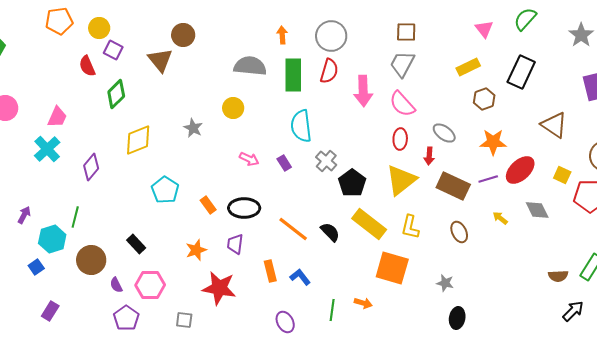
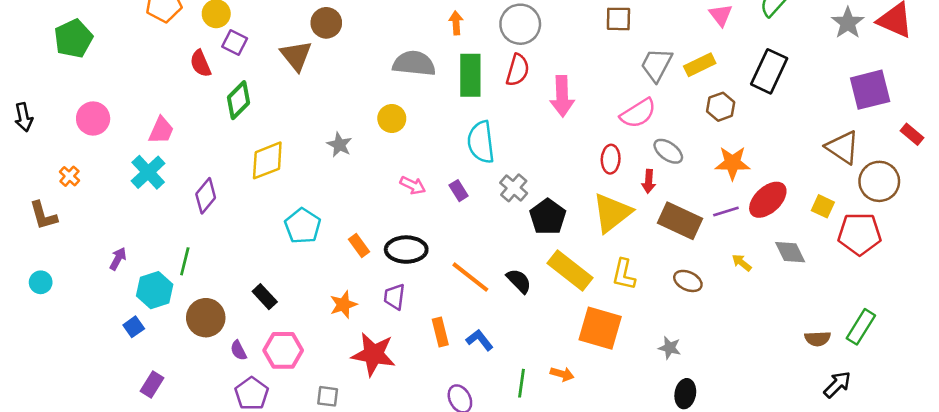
gray trapezoid: (402, 64) -> (656, 65), moved
pink semicircle: (402, 104) -> (638, 113), moved, turned -80
brown triangle: (554, 125) -> (843, 147), moved
brown ellipse: (459, 232) -> (688, 281), turned -40

